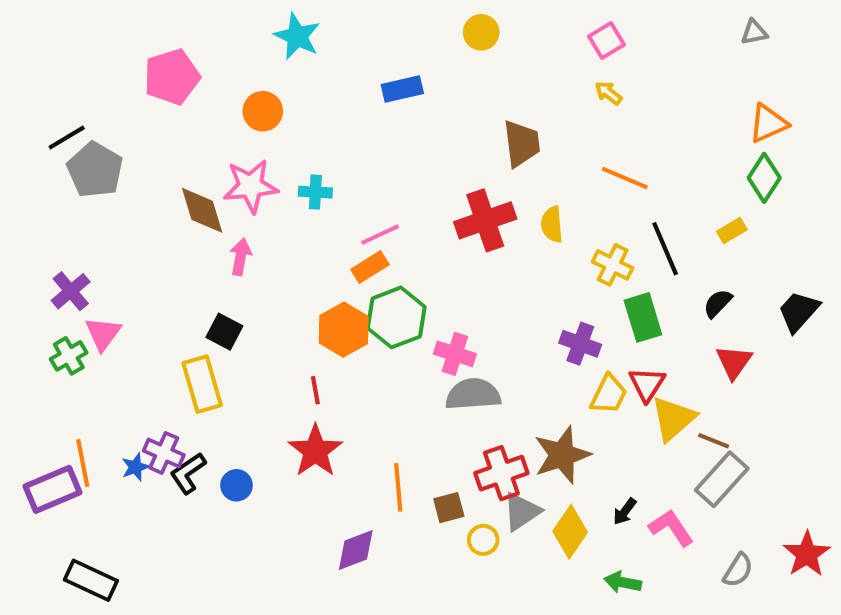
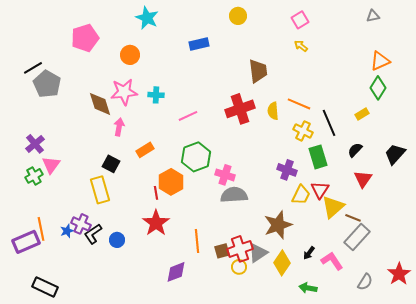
orange line: (625, 178) -> (299, 104), moved
orange rectangle: (370, 267) -> (145, 150), moved
orange hexagon: (344, 330) -> (171, 182), moved
red cross: (501, 473) -> (240, 249), moved

